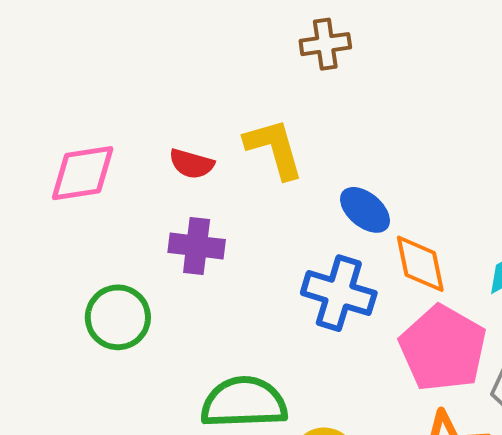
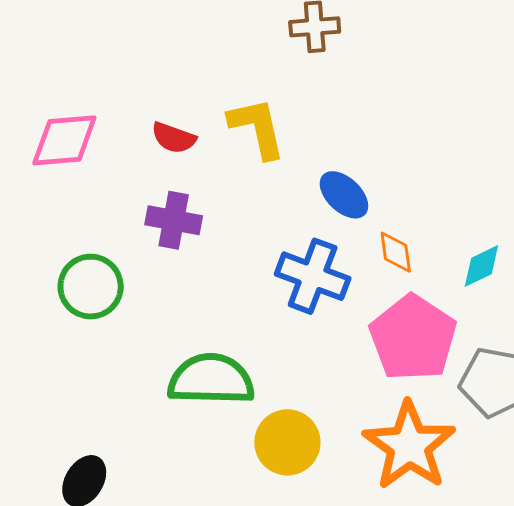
orange diamond: (420, 264) -> (396, 252), size x0.7

